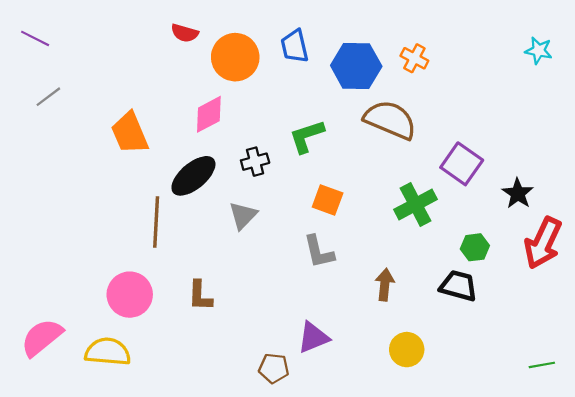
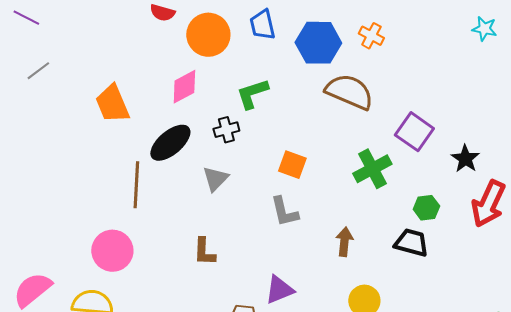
green L-shape: (307, 136) -> (252, 94), moved
brown L-shape: (200, 296) -> (204, 252), moved

